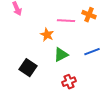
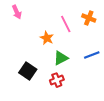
pink line: (66, 21) -> (66, 24), turned 60
red cross: (69, 82) -> (57, 80), moved

